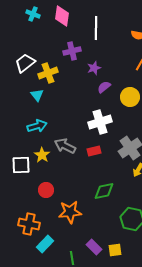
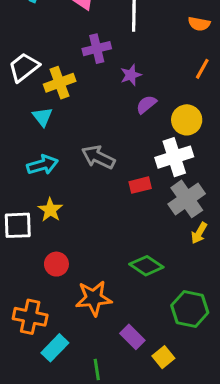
white cross: (100, 122) -> (174, 157), moved
gray arrow: (65, 146) -> (98, 157), moved
red rectangle: (94, 151) -> (140, 185), moved
green diamond: (104, 191) -> (146, 266), turned 45
purple rectangle: (94, 247) -> (132, 337), moved
yellow square: (115, 250) -> (163, 357), turned -32

